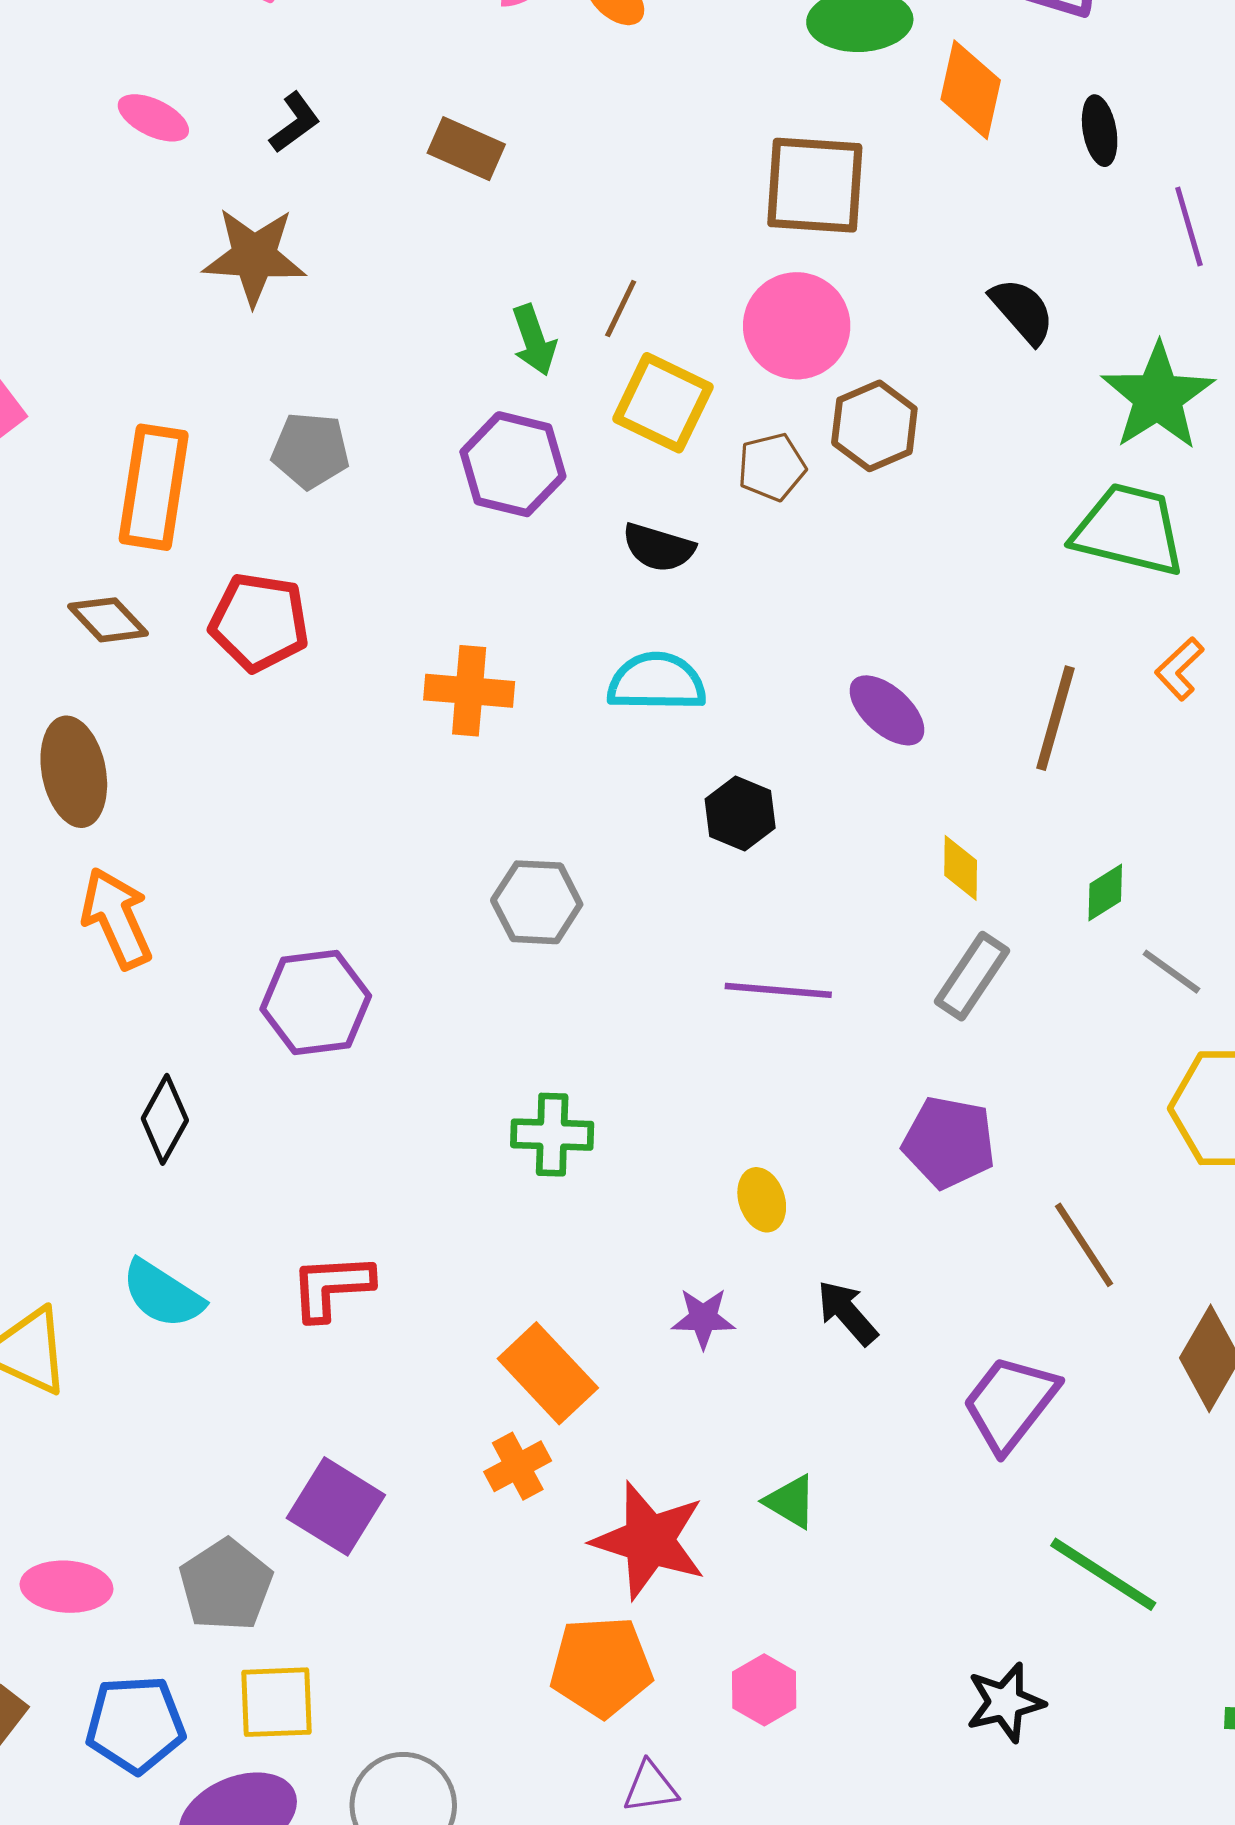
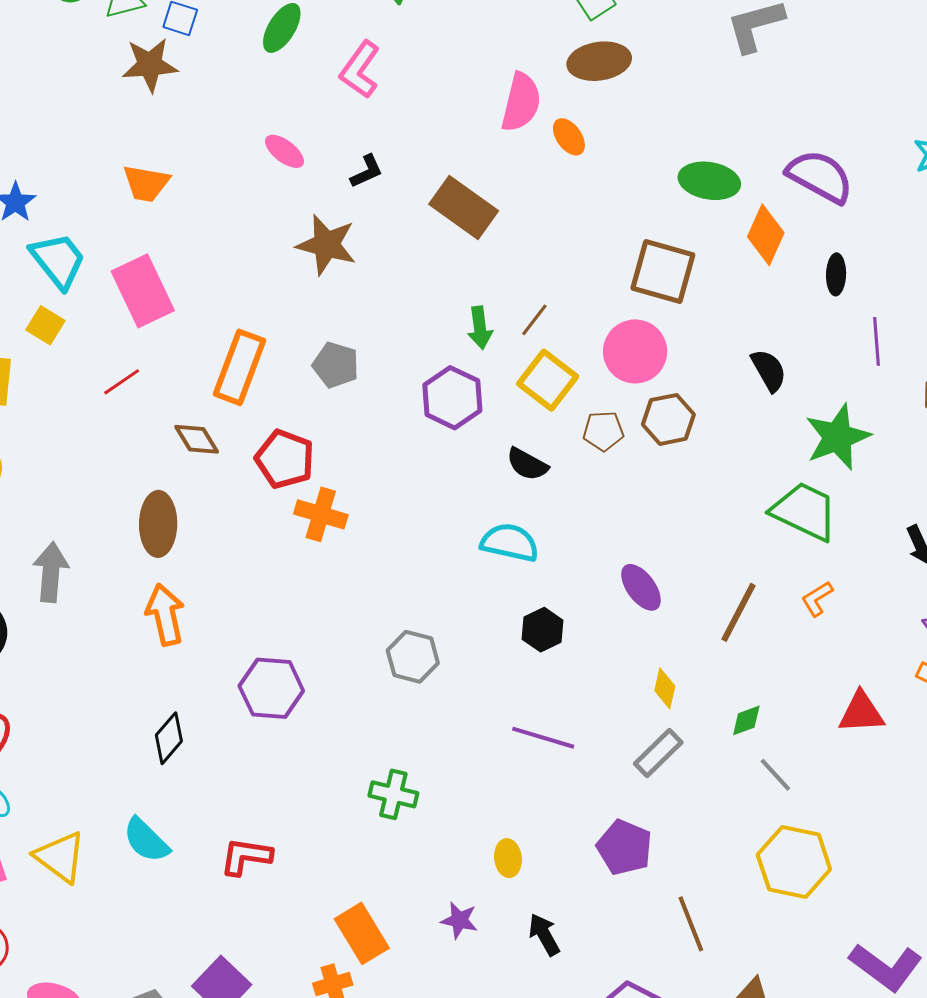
brown rectangle: (466, 149) -> (464, 208), size x1.5
orange cross: (469, 691) -> (321, 514), moved

